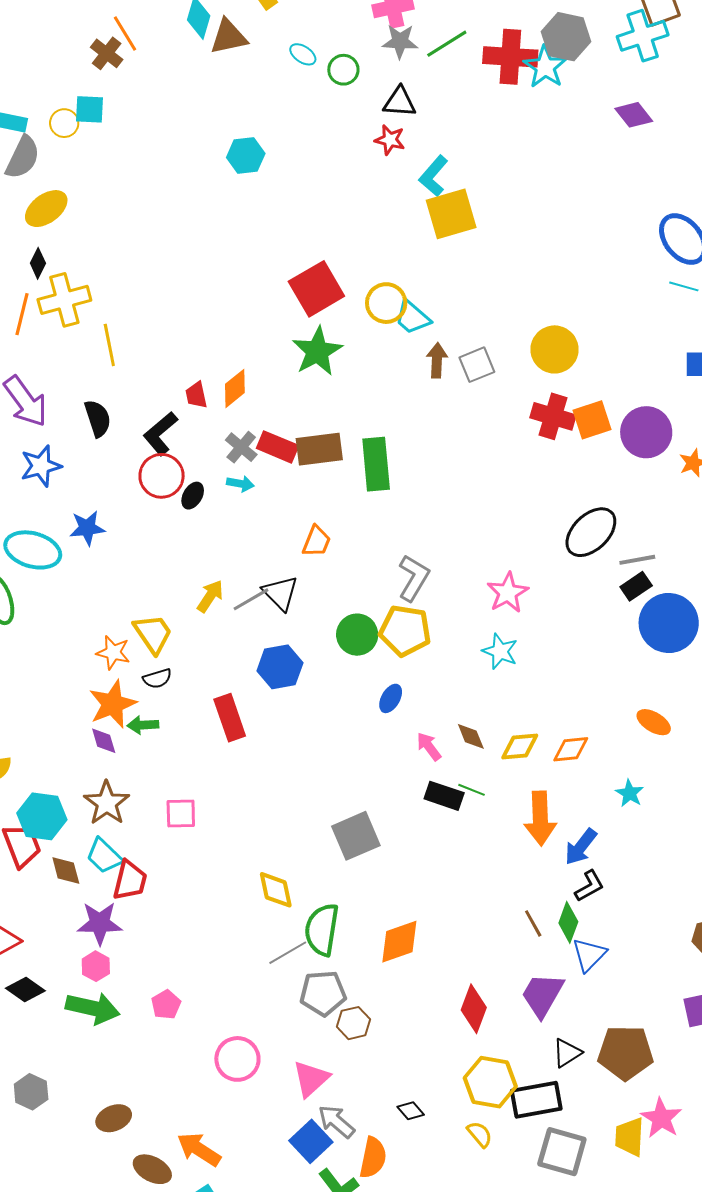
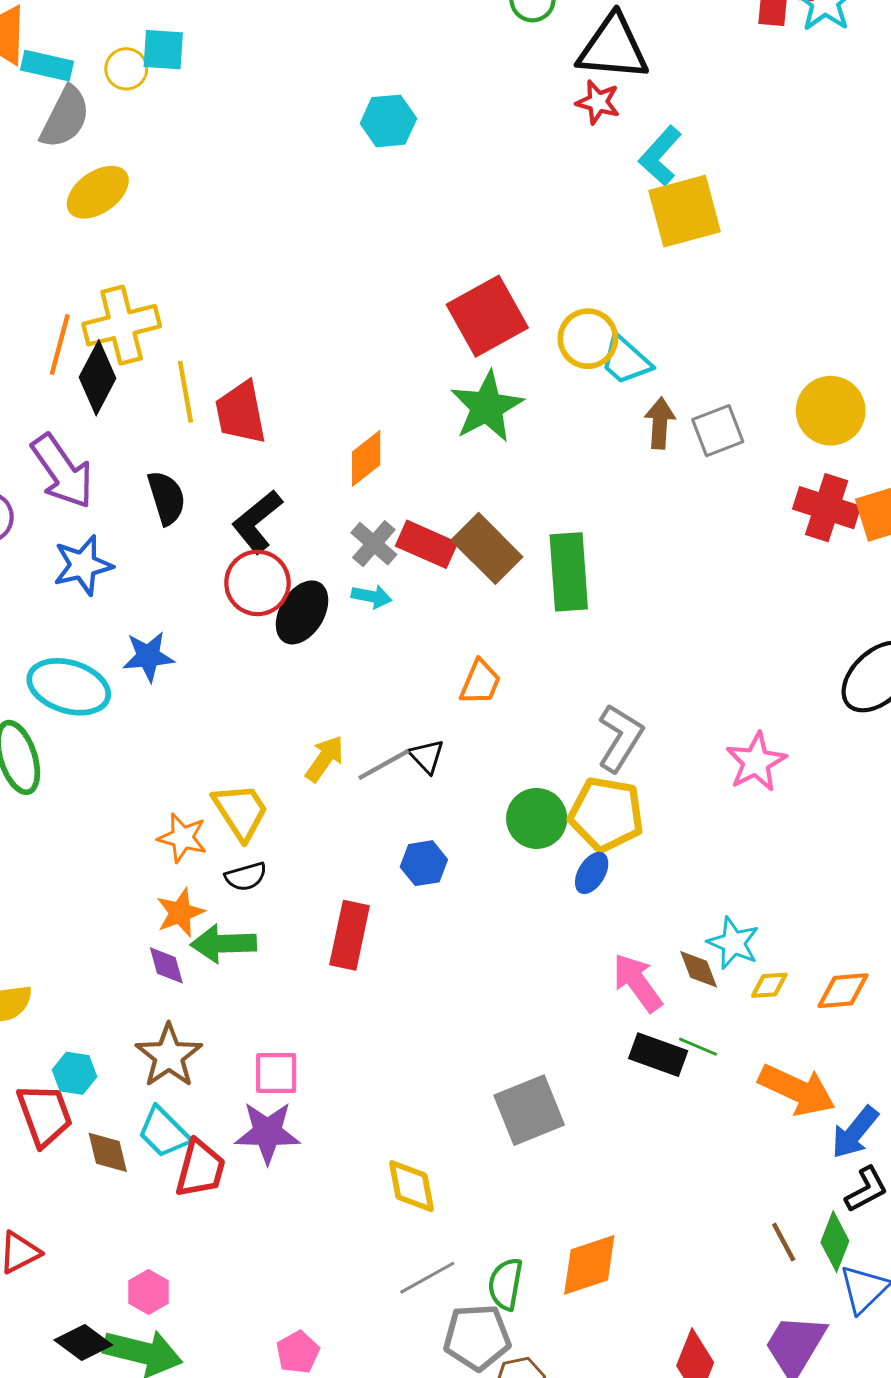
black triangle: (400, 102) -> (613, 48), size x1.5
black diamond: (38, 263) -> (97, 378), moved, size x1.6
red trapezoid: (196, 395) -> (241, 413), moved, size x1.6
brown rectangle: (319, 449) -> (487, 548), turned 51
black ellipse: (193, 496) -> (302, 612), size x1.6
black triangle: (280, 593) -> (427, 756), size x0.7
cyan star: (500, 651) -> (733, 943), moved
blue hexagon: (280, 667) -> (424, 863), size x0.7
blue ellipse: (391, 698) -> (592, 873), moved
orange star: (113, 704) -> (180, 913), size x0.7
red rectangle: (230, 718) -> (350, 935), turned 30
green arrow: (143, 725) -> (223, 944), size x1.4
pink arrow: (429, 746) -> (637, 983), size x1.4
yellow diamond: (520, 746) -> (769, 985), size x0.7
cyan hexagon: (42, 816) -> (75, 1073), size x0.6
orange arrow: (540, 818) -> (797, 1090), turned -64
purple star: (100, 923) -> (267, 1132), moved
green semicircle: (322, 930) -> (506, 1284), moved, size x0.7
black diamond: (25, 989) -> (83, 1342), moved
pink pentagon: (166, 1005) -> (298, 1352), moved

